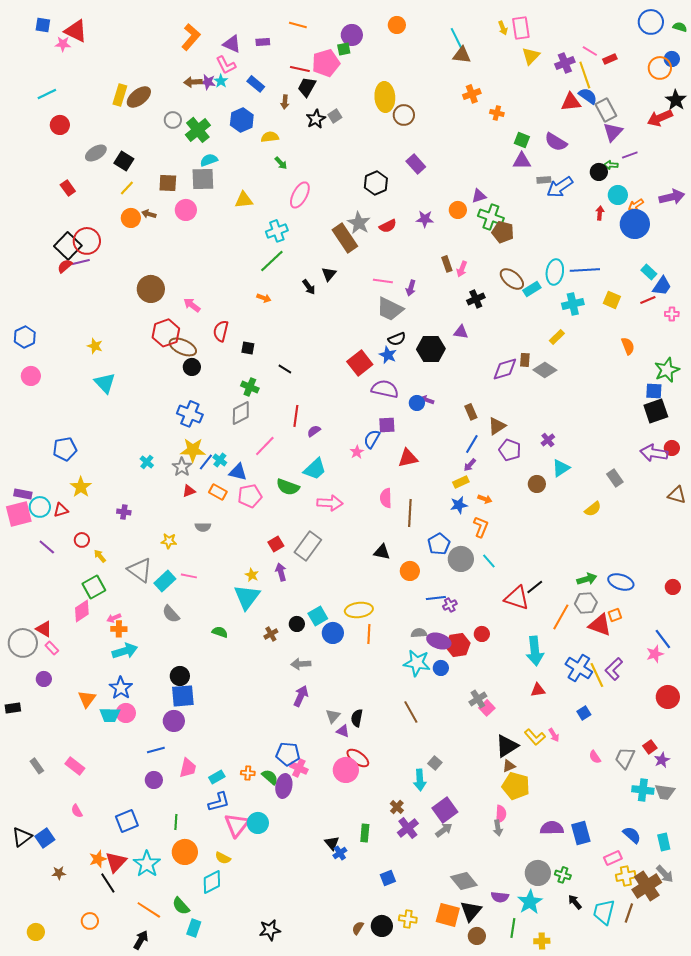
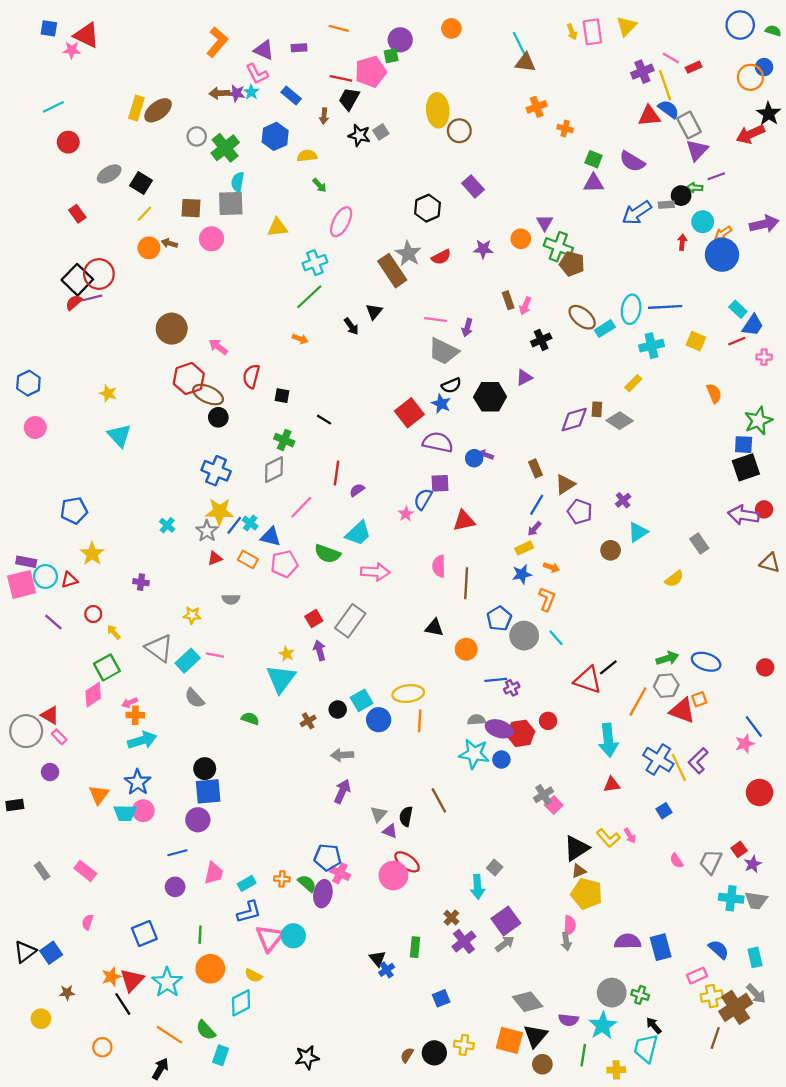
yellow triangle: (531, 56) -> (626, 26), moved
black star: (316, 119) -> (359, 135), turned -30
cyan semicircle: (209, 160) -> (238, 182), turned -60
gray rectangle: (544, 180) -> (666, 205), moved
purple triangle: (479, 196) -> (545, 223), turned -42
purple triangle: (461, 332) -> (524, 377), turned -35
brown line: (411, 712) -> (439, 800), moved
pink semicircle: (77, 811) -> (88, 922), turned 48
cyan trapezoid: (604, 912) -> (646, 1048), moved
yellow circle: (36, 932) -> (41, 1019), moved

